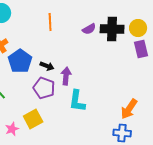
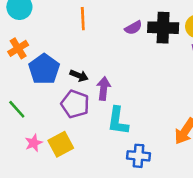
pink star: (12, 129) -> (34, 143), moved
blue cross: (122, 133) -> (139, 156), moved

